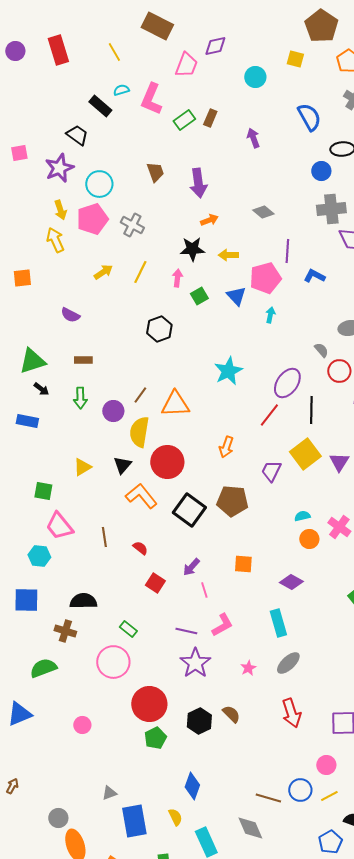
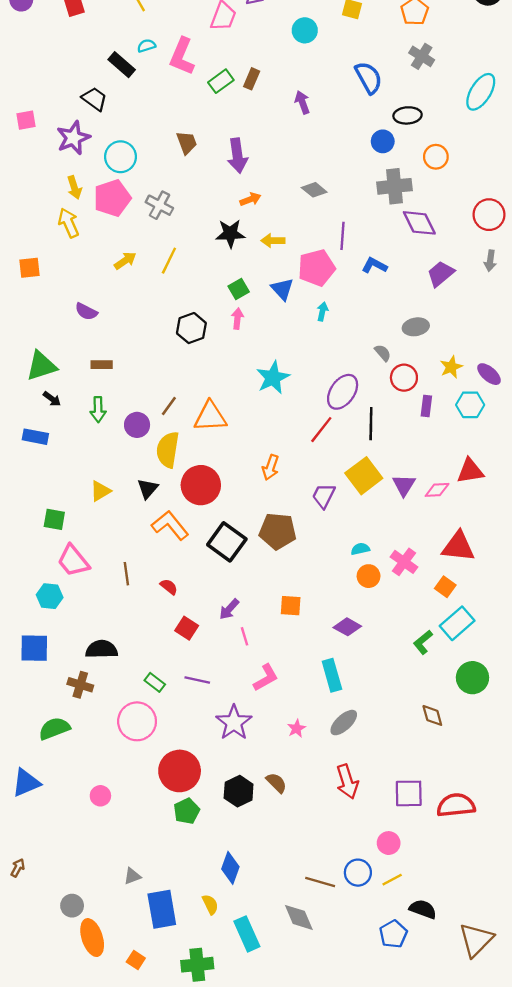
pink arrow: (177, 278) -> (237, 319), moved
purple line: (186, 631) -> (197, 680), moved

